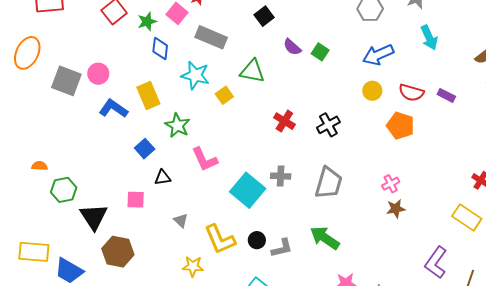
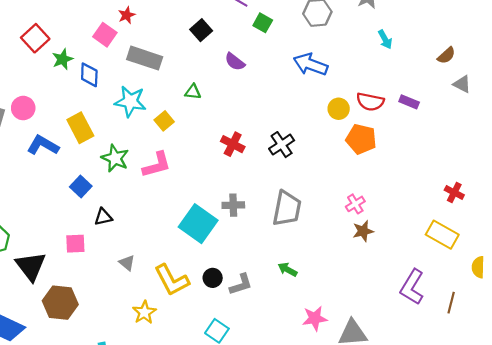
green star: (147, 22) -> (63, 59), moved
cyan arrow: (429, 38) -> (385, 39), size x0.7
green square: (320, 52) -> (263, 23), moved
blue arrow: (378, 55) -> (311, 64), moved, turned 48
green triangle: (252, 71) -> (193, 92), size x0.6
yellow circle: (372, 91) -> (339, 109), moved
pink L-shape: (205, 159) -> (157, 165), moved, turned -76
green arrow: (325, 238) -> (287, 270), size x0.6
yellow star: (193, 266) -> (144, 312), turned -30

